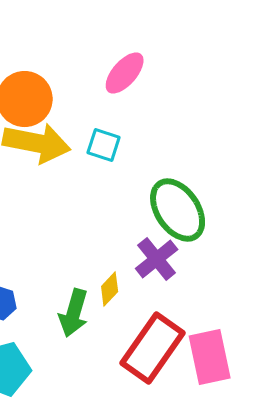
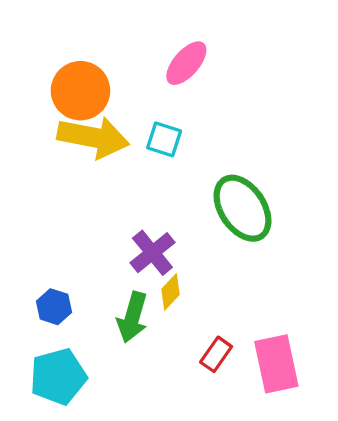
purple cross: (157, 259) -> (152, 253), moved
red rectangle: (153, 348) -> (216, 354), size x0.5

